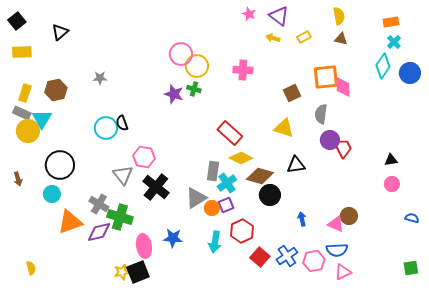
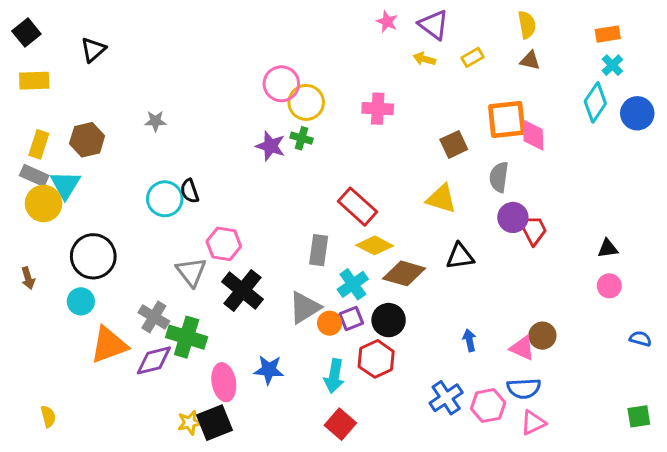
gray rectangle: (213, 171) -> (319, 250), moved
black circle: (270, 195) -> (389, 320), moved
red square: (260, 257) -> (340, 424), moved

